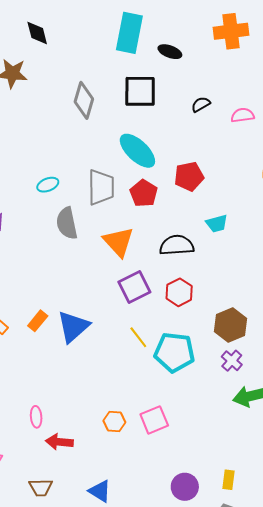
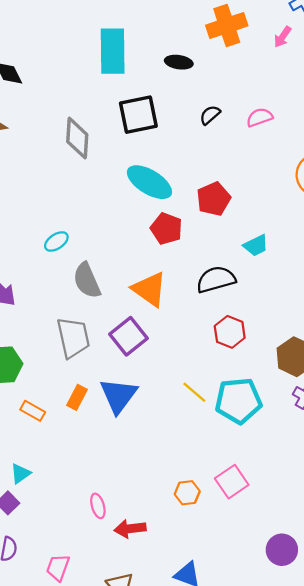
black ellipse: (170, 52) -> (179, 62), moved
gray trapezoid: (101, 187) -> (73, 338), moved
purple square: (134, 287) -> (129, 336), moved

